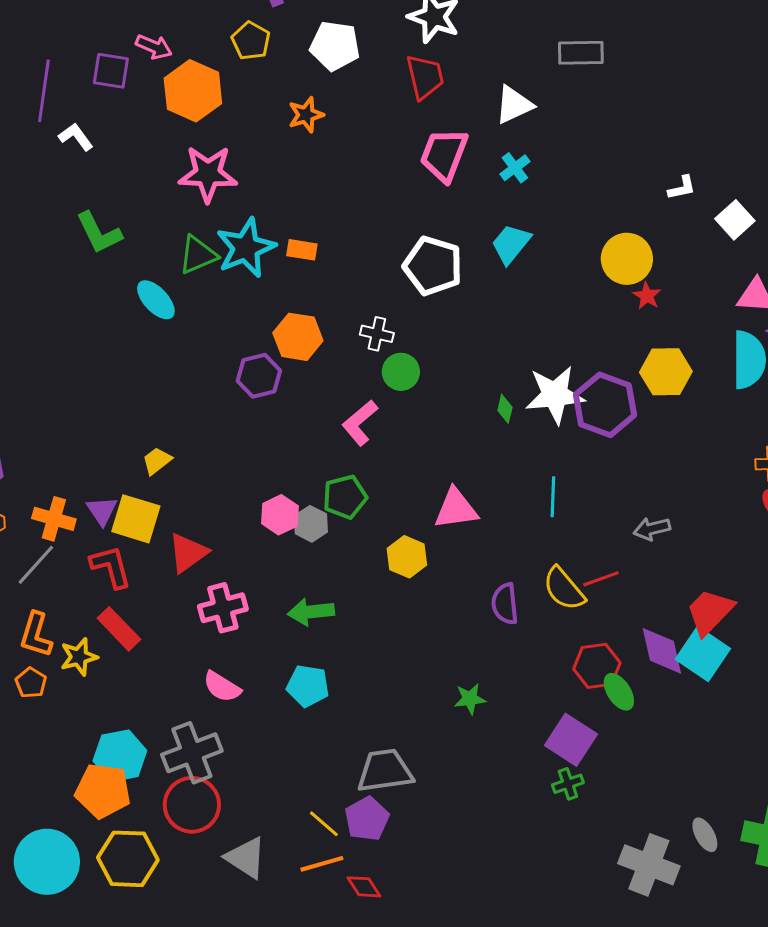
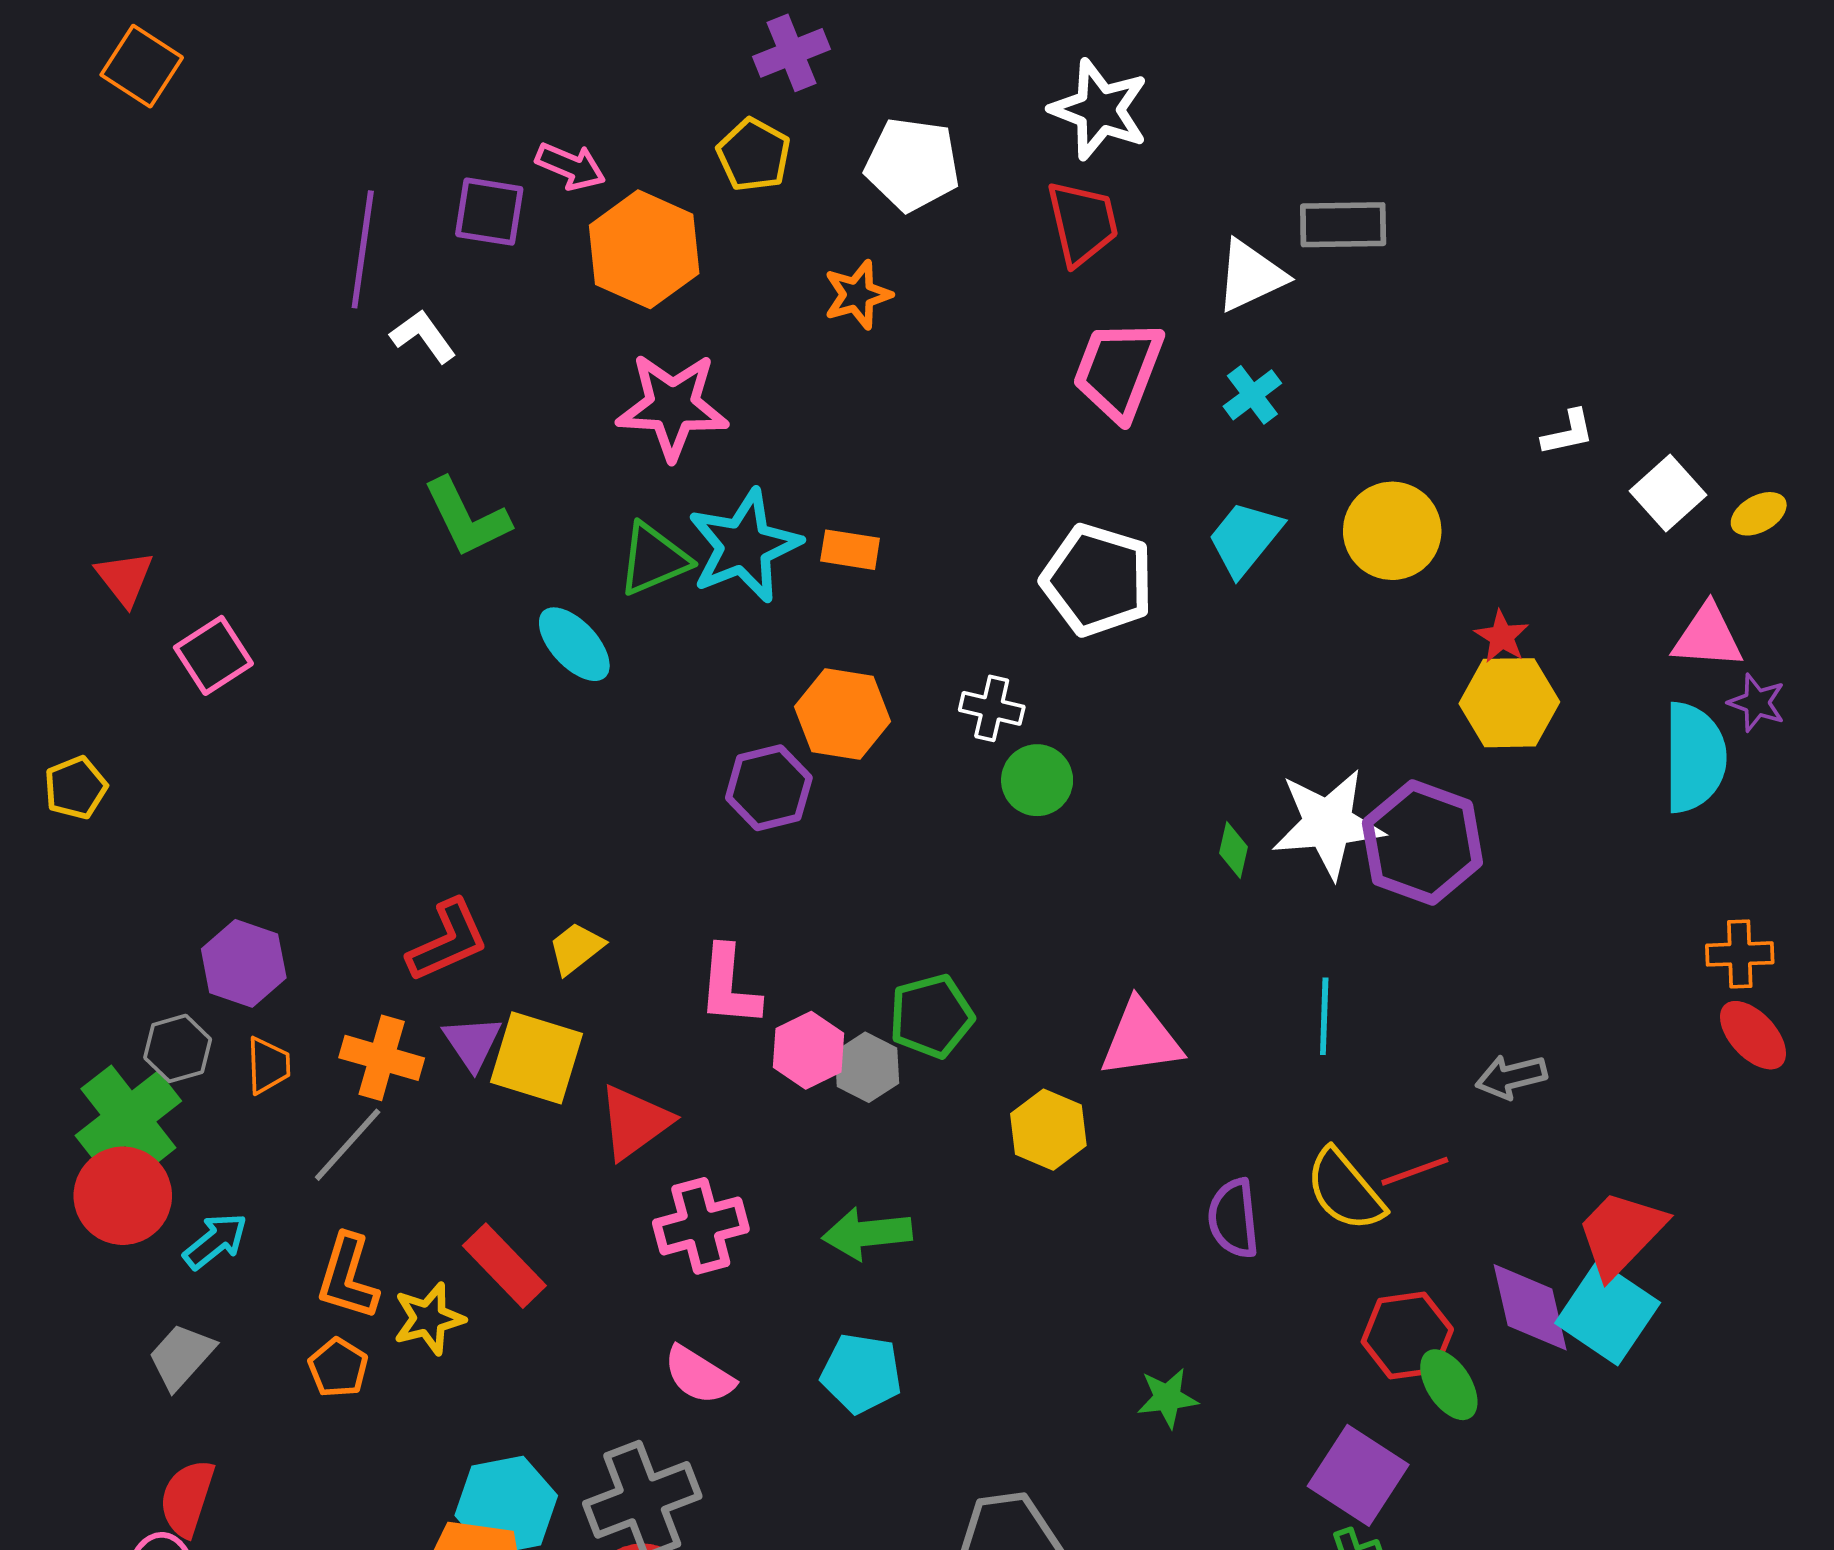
gray rectangle: (581, 53) -> (1343, 225), moved
yellow circle: (627, 259) -> (1392, 531), moved
yellow hexagon: (666, 372) -> (1509, 703), moved
pink L-shape: (360, 423) -> (729, 986), moved, turned -45
red L-shape: (111, 567) -> (448, 941), moved, turned 81

